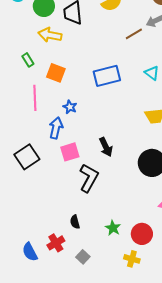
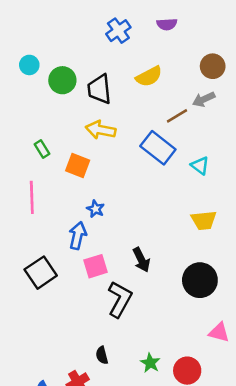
yellow arrow: (50, 35) -> (101, 130), moved
blue rectangle: (107, 76) -> (158, 148), moved, turned 52
pink line: (35, 98) -> (32, 197), moved

